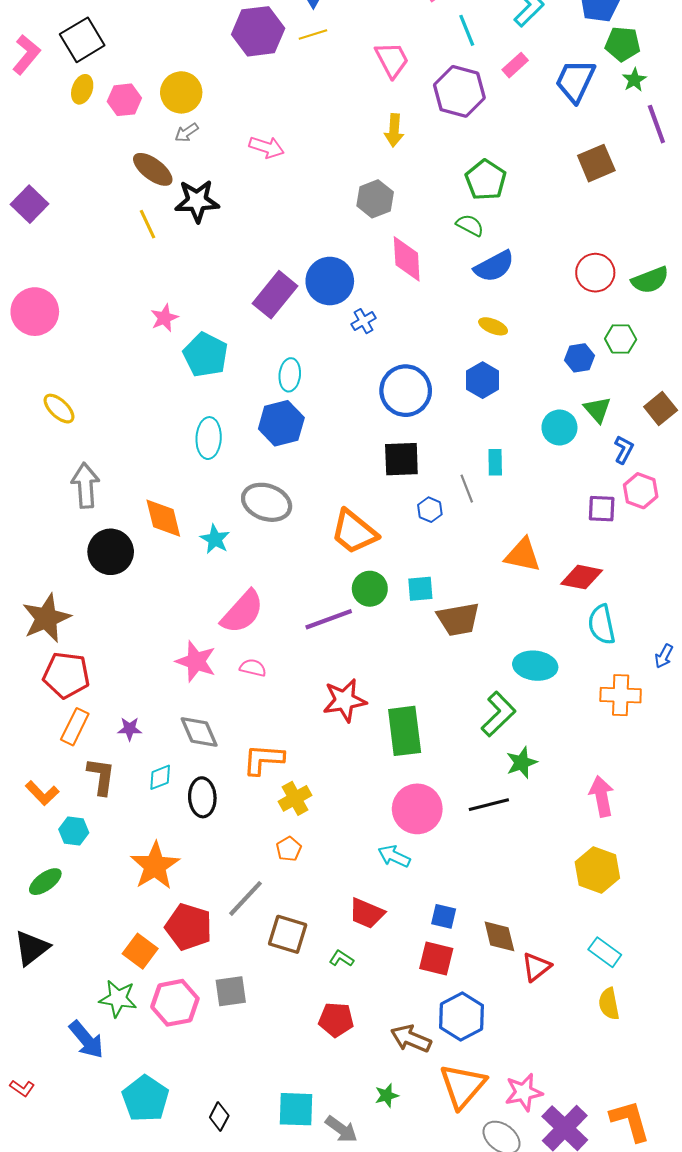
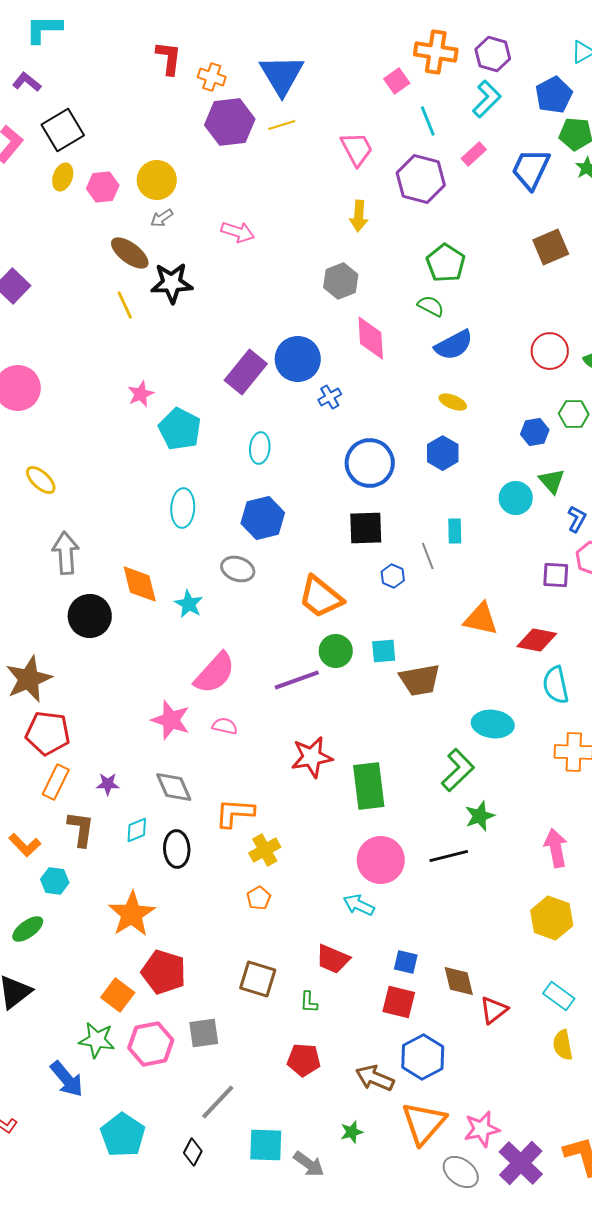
blue hexagon: (281, 423) -> (263, 518), moved
gray ellipse: (267, 502) -> (238, 569), size x0.7
gray line: (245, 898) -> (218, 1102), moved
green L-shape: (341, 959) -> (309, 1002), turned -120

